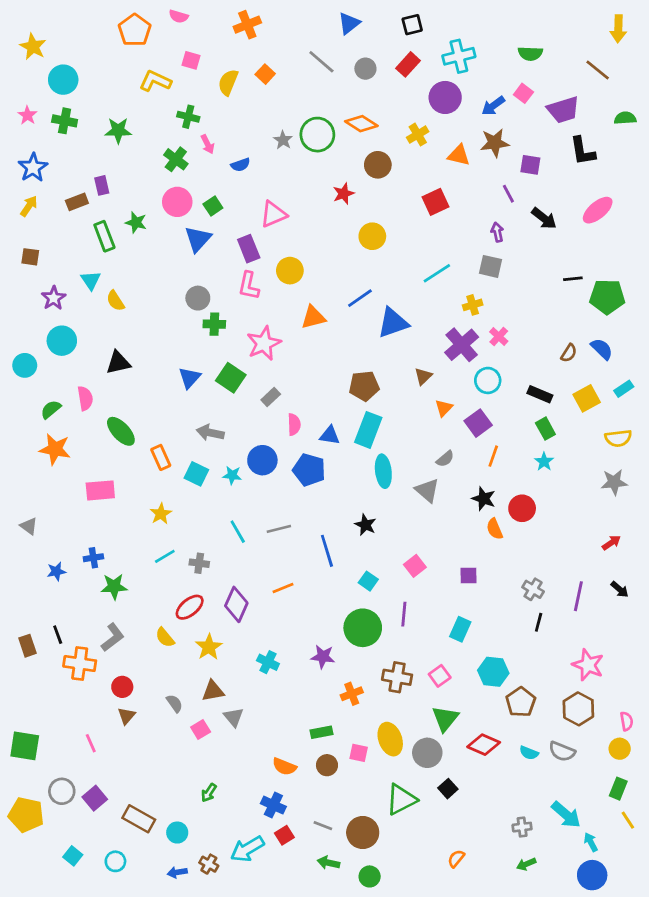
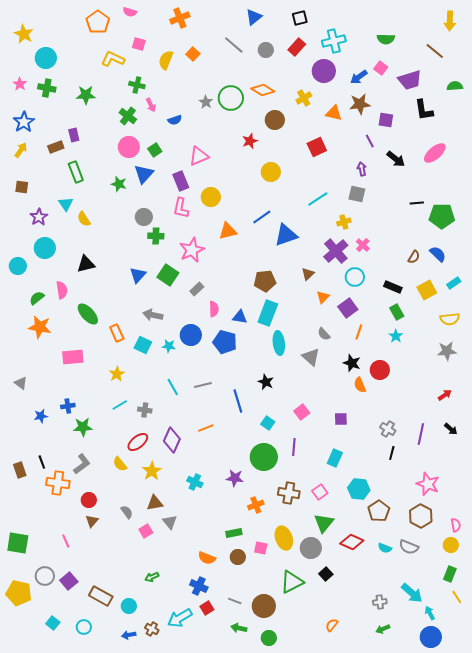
green star: (136, 222) -> (119, 184), moved
gray semicircle: (445, 459) -> (324, 334), turned 88
green arrow: (209, 793) -> (152, 577), turned 32

